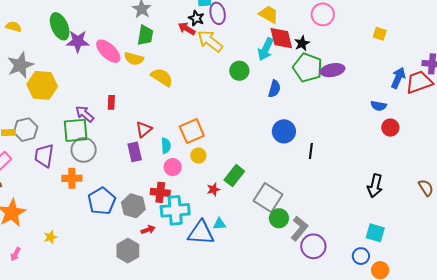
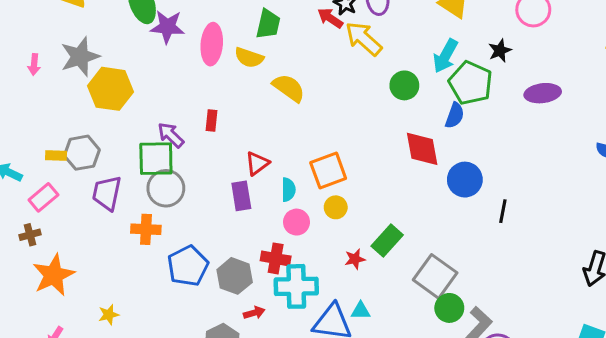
red diamond: (281, 38) -> (422, 149), moved
pink ellipse: (108, 51) -> (212, 44), turned 48
green pentagon: (308, 68) -> (471, 83), moved

